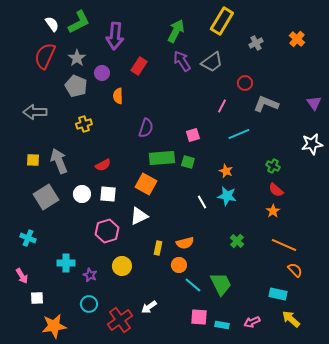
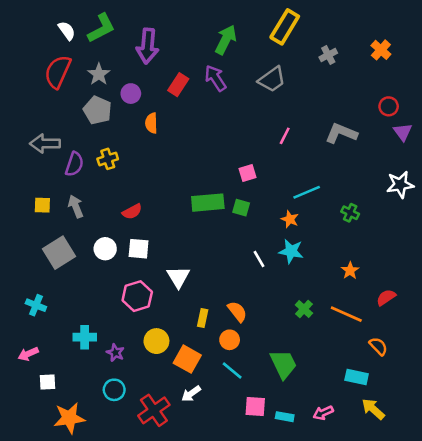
purple arrow: (182, 61) -> (215, 78), moved
red circle: (245, 83) -> (389, 106), moved
purple semicircle: (146, 128) -> (74, 164), moved
cyan line: (239, 134) -> (307, 192), moved
gray arrow: (59, 161) -> (76, 206), size x0.7
orange square: (146, 184) -> (187, 359), moved
red semicircle: (276, 190) -> (386, 297), moved, turned 105
white triangle: (139, 216) -> (178, 277), turned -36
orange semicircle: (185, 243) -> (237, 312), turned -114
orange line: (284, 245) -> (346, 314), moved
pink arrow: (22, 276) -> (28, 354), turned 98
cyan line: (193, 285) -> (232, 371), moved

